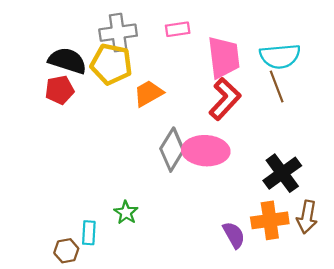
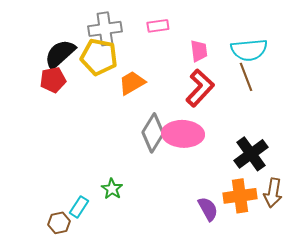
pink trapezoid: (224, 57) -> (199, 51), size x0.6
black semicircle: (67, 61) -> (60, 54), turned -60
cyan rectangle: (89, 233) -> (79, 207), turned 30

